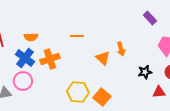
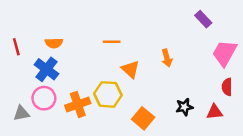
orange triangle: (103, 58) -> (130, 69), moved
orange cross: (50, 59) -> (78, 104), moved
black star: (145, 72) -> (184, 107), moved
yellow hexagon: (78, 92) -> (108, 94), moved

